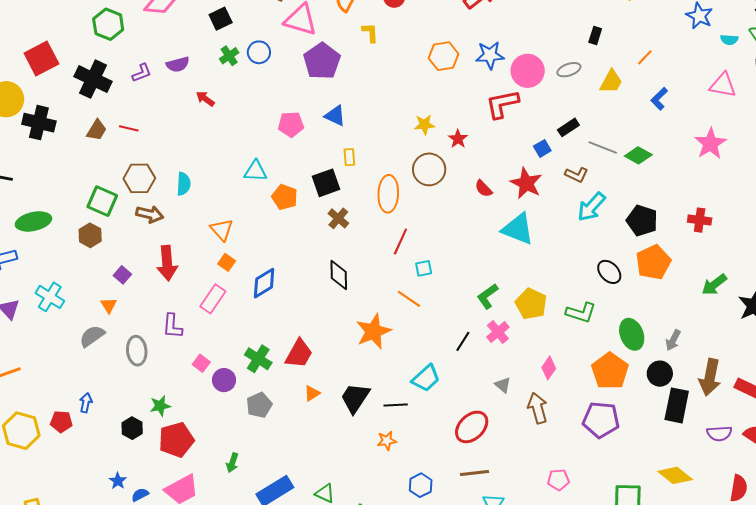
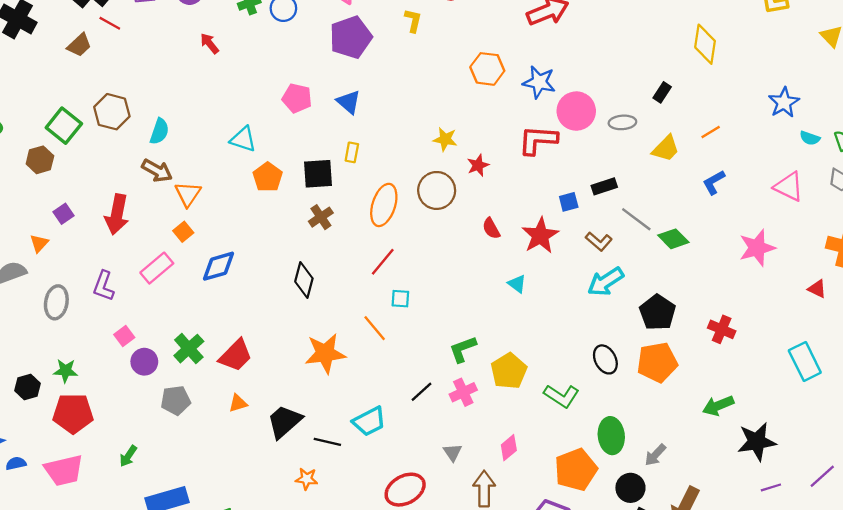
red line: (129, 128) -> (110, 23), moved
brown arrow: (150, 214) -> (157, 171), moved
cyan triangle: (518, 229) -> (517, 284), size x0.5

